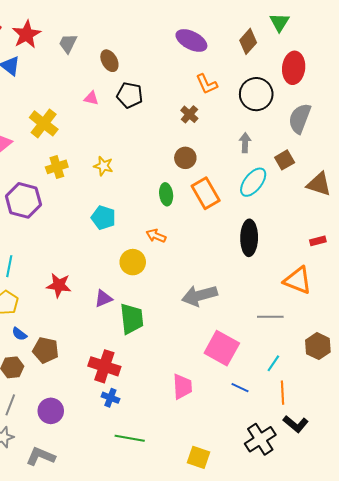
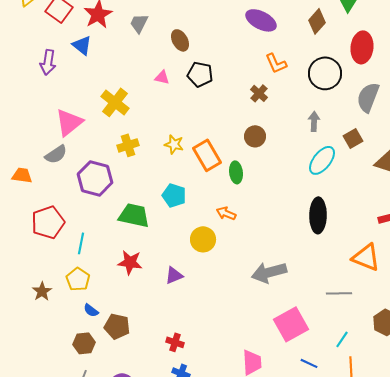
orange rectangle: (206, 193) -> (207, 155), moved
green trapezoid: (132, 319) -> (134, 215), moved, turned -72
pink square: (222, 348) -> (291, 324), turned 32
red cross: (104, 366) -> (175, 342), size x0.6

